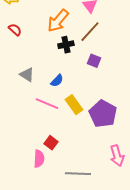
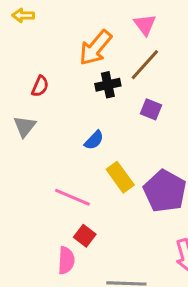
red semicircle: (15, 30) -> (40, 86), moved, turned 72
gray triangle: (27, 75) -> (25, 126), moved, turned 35
pink line: (47, 104) -> (72, 197), moved

